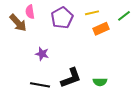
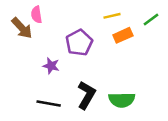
purple pentagon: (62, 18) -> (79, 43), moved
black L-shape: (71, 78) -> (86, 95), turned -40
green semicircle: (100, 82) -> (122, 100), size x1.5

